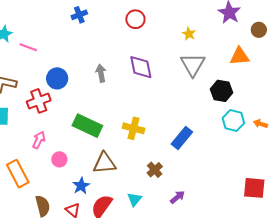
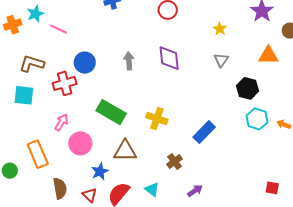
gray triangle: (193, 65) -> (221, 60), size x0.6
pink circle: (59, 159) -> (80, 143), size x1.5
red square: (254, 188) -> (272, 188), size x0.6
cyan triangle: (135, 199) -> (152, 189), turned -35

